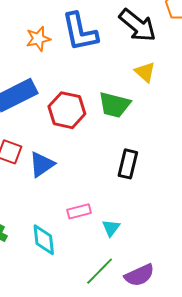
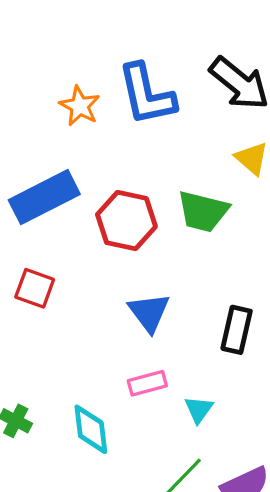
orange star: (38, 39) -> (80, 106), turned -30
blue triangle: (42, 164) -> (149, 312), moved, turned -32
black rectangle: (128, 164) -> (237, 330), moved

